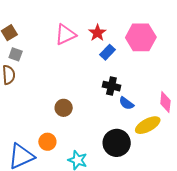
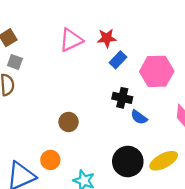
red star: (97, 33) -> (107, 38), turned 30
pink hexagon: (141, 37) -> (157, 71), moved
yellow ellipse: (148, 125) -> (164, 161), moved

